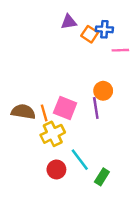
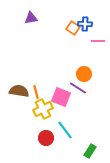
purple triangle: (69, 22) -> (31, 18), moved
pink square: (65, 108) -> (61, 97), moved
purple line: (96, 108) -> (78, 88), turned -48
green rectangle: (102, 177) -> (90, 151), moved

